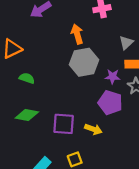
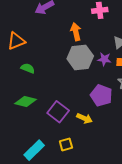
purple star: (113, 77) -> (104, 59), moved
purple square: (64, 124) -> (58, 112), turned 30

